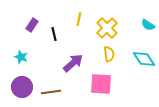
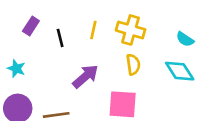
yellow line: (79, 19) -> (93, 30), moved
cyan semicircle: (148, 25) -> (185, 39), moved
yellow cross: (107, 28) -> (131, 30), turned -30

